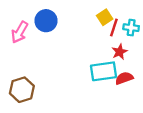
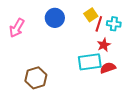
blue circle: (46, 21) -> (55, 18), moved
brown hexagon: (22, 90) -> (36, 78), moved

